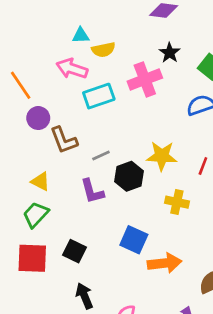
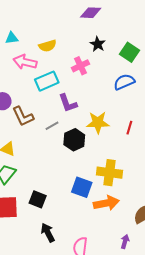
cyan triangle: (81, 35) -> (12, 38), moved
pink cross: (145, 80) -> (81, 66), size x0.7
purple L-shape: (92, 191) -> (68, 103), moved
yellow cross: (177, 202) -> (110, 173), moved, size x1.4

